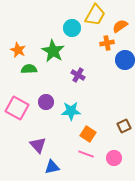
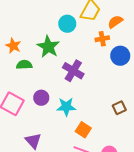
purple cross: (78, 75) -> (73, 71), size x1.5
brown square: (124, 126) -> (119, 108), moved

